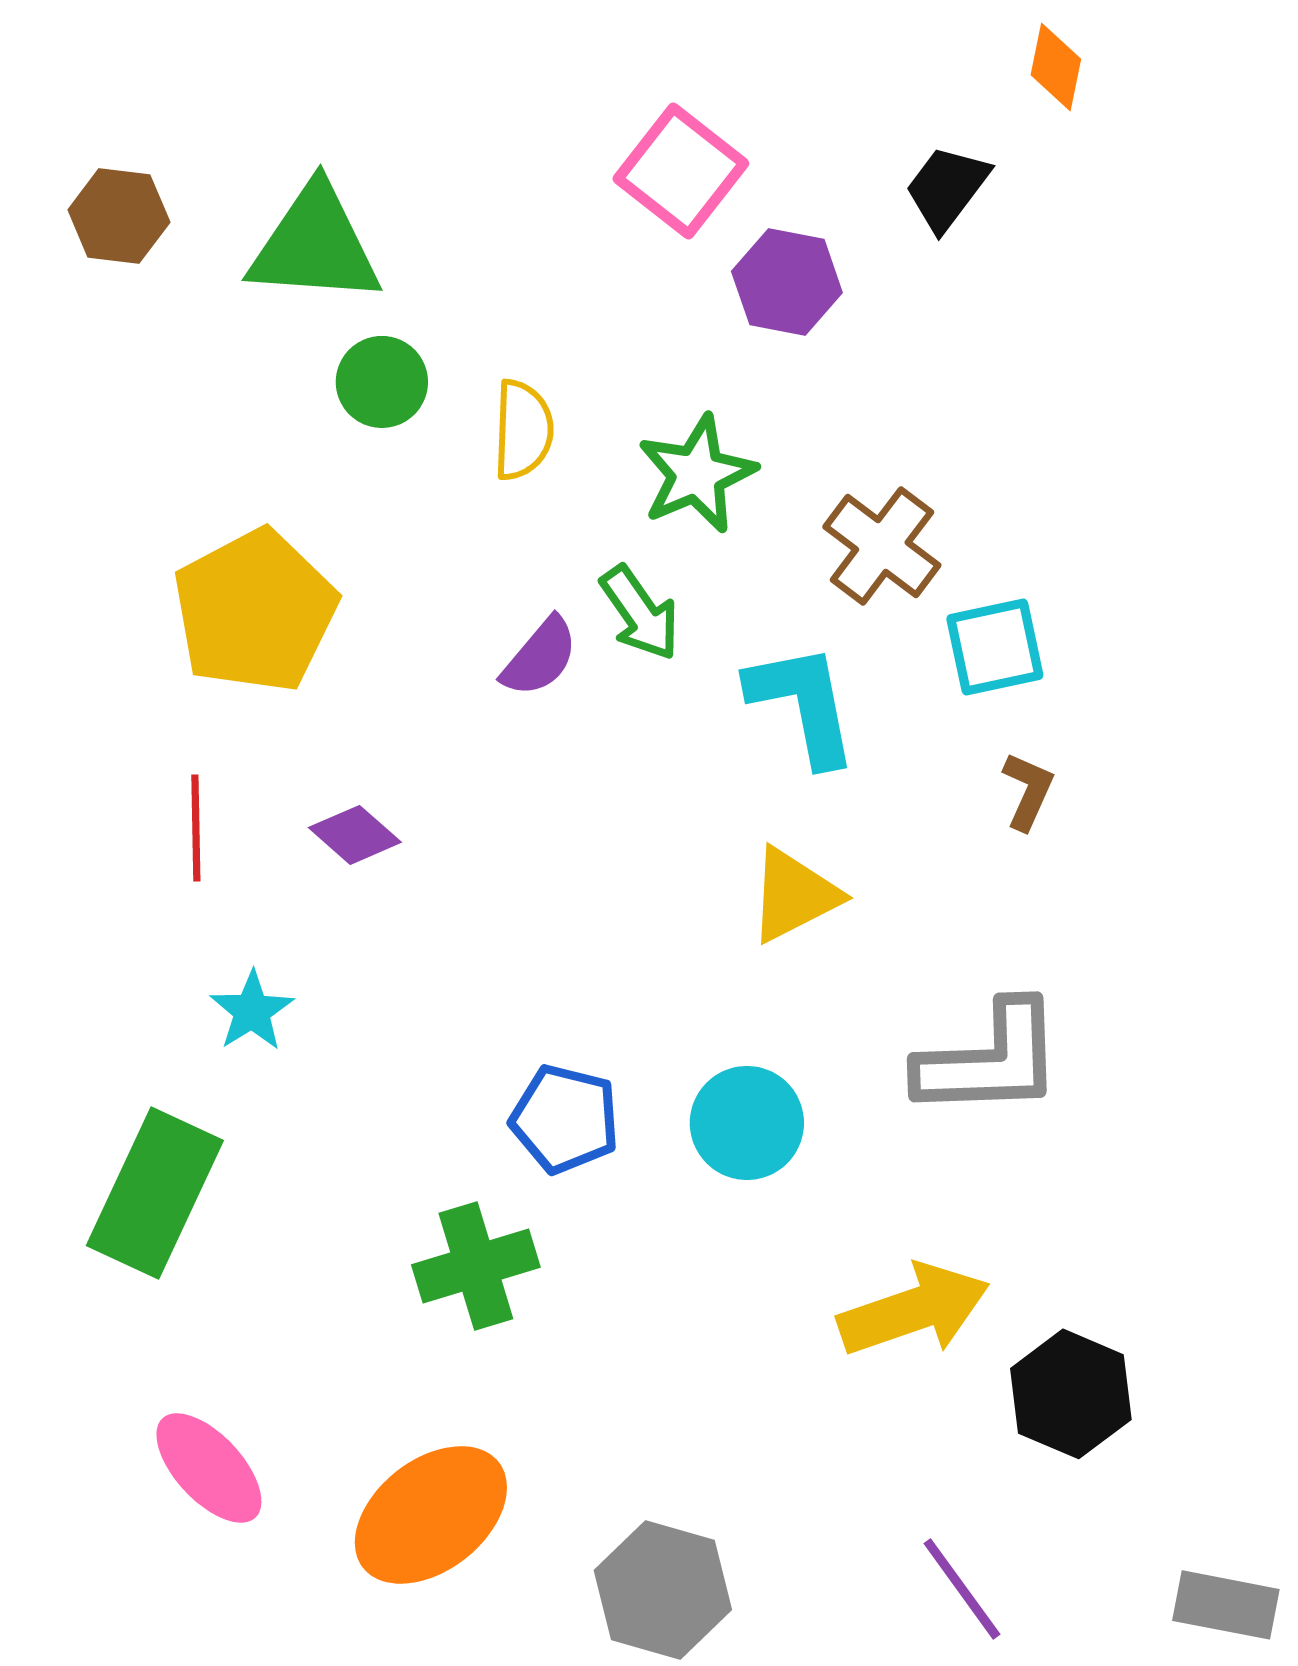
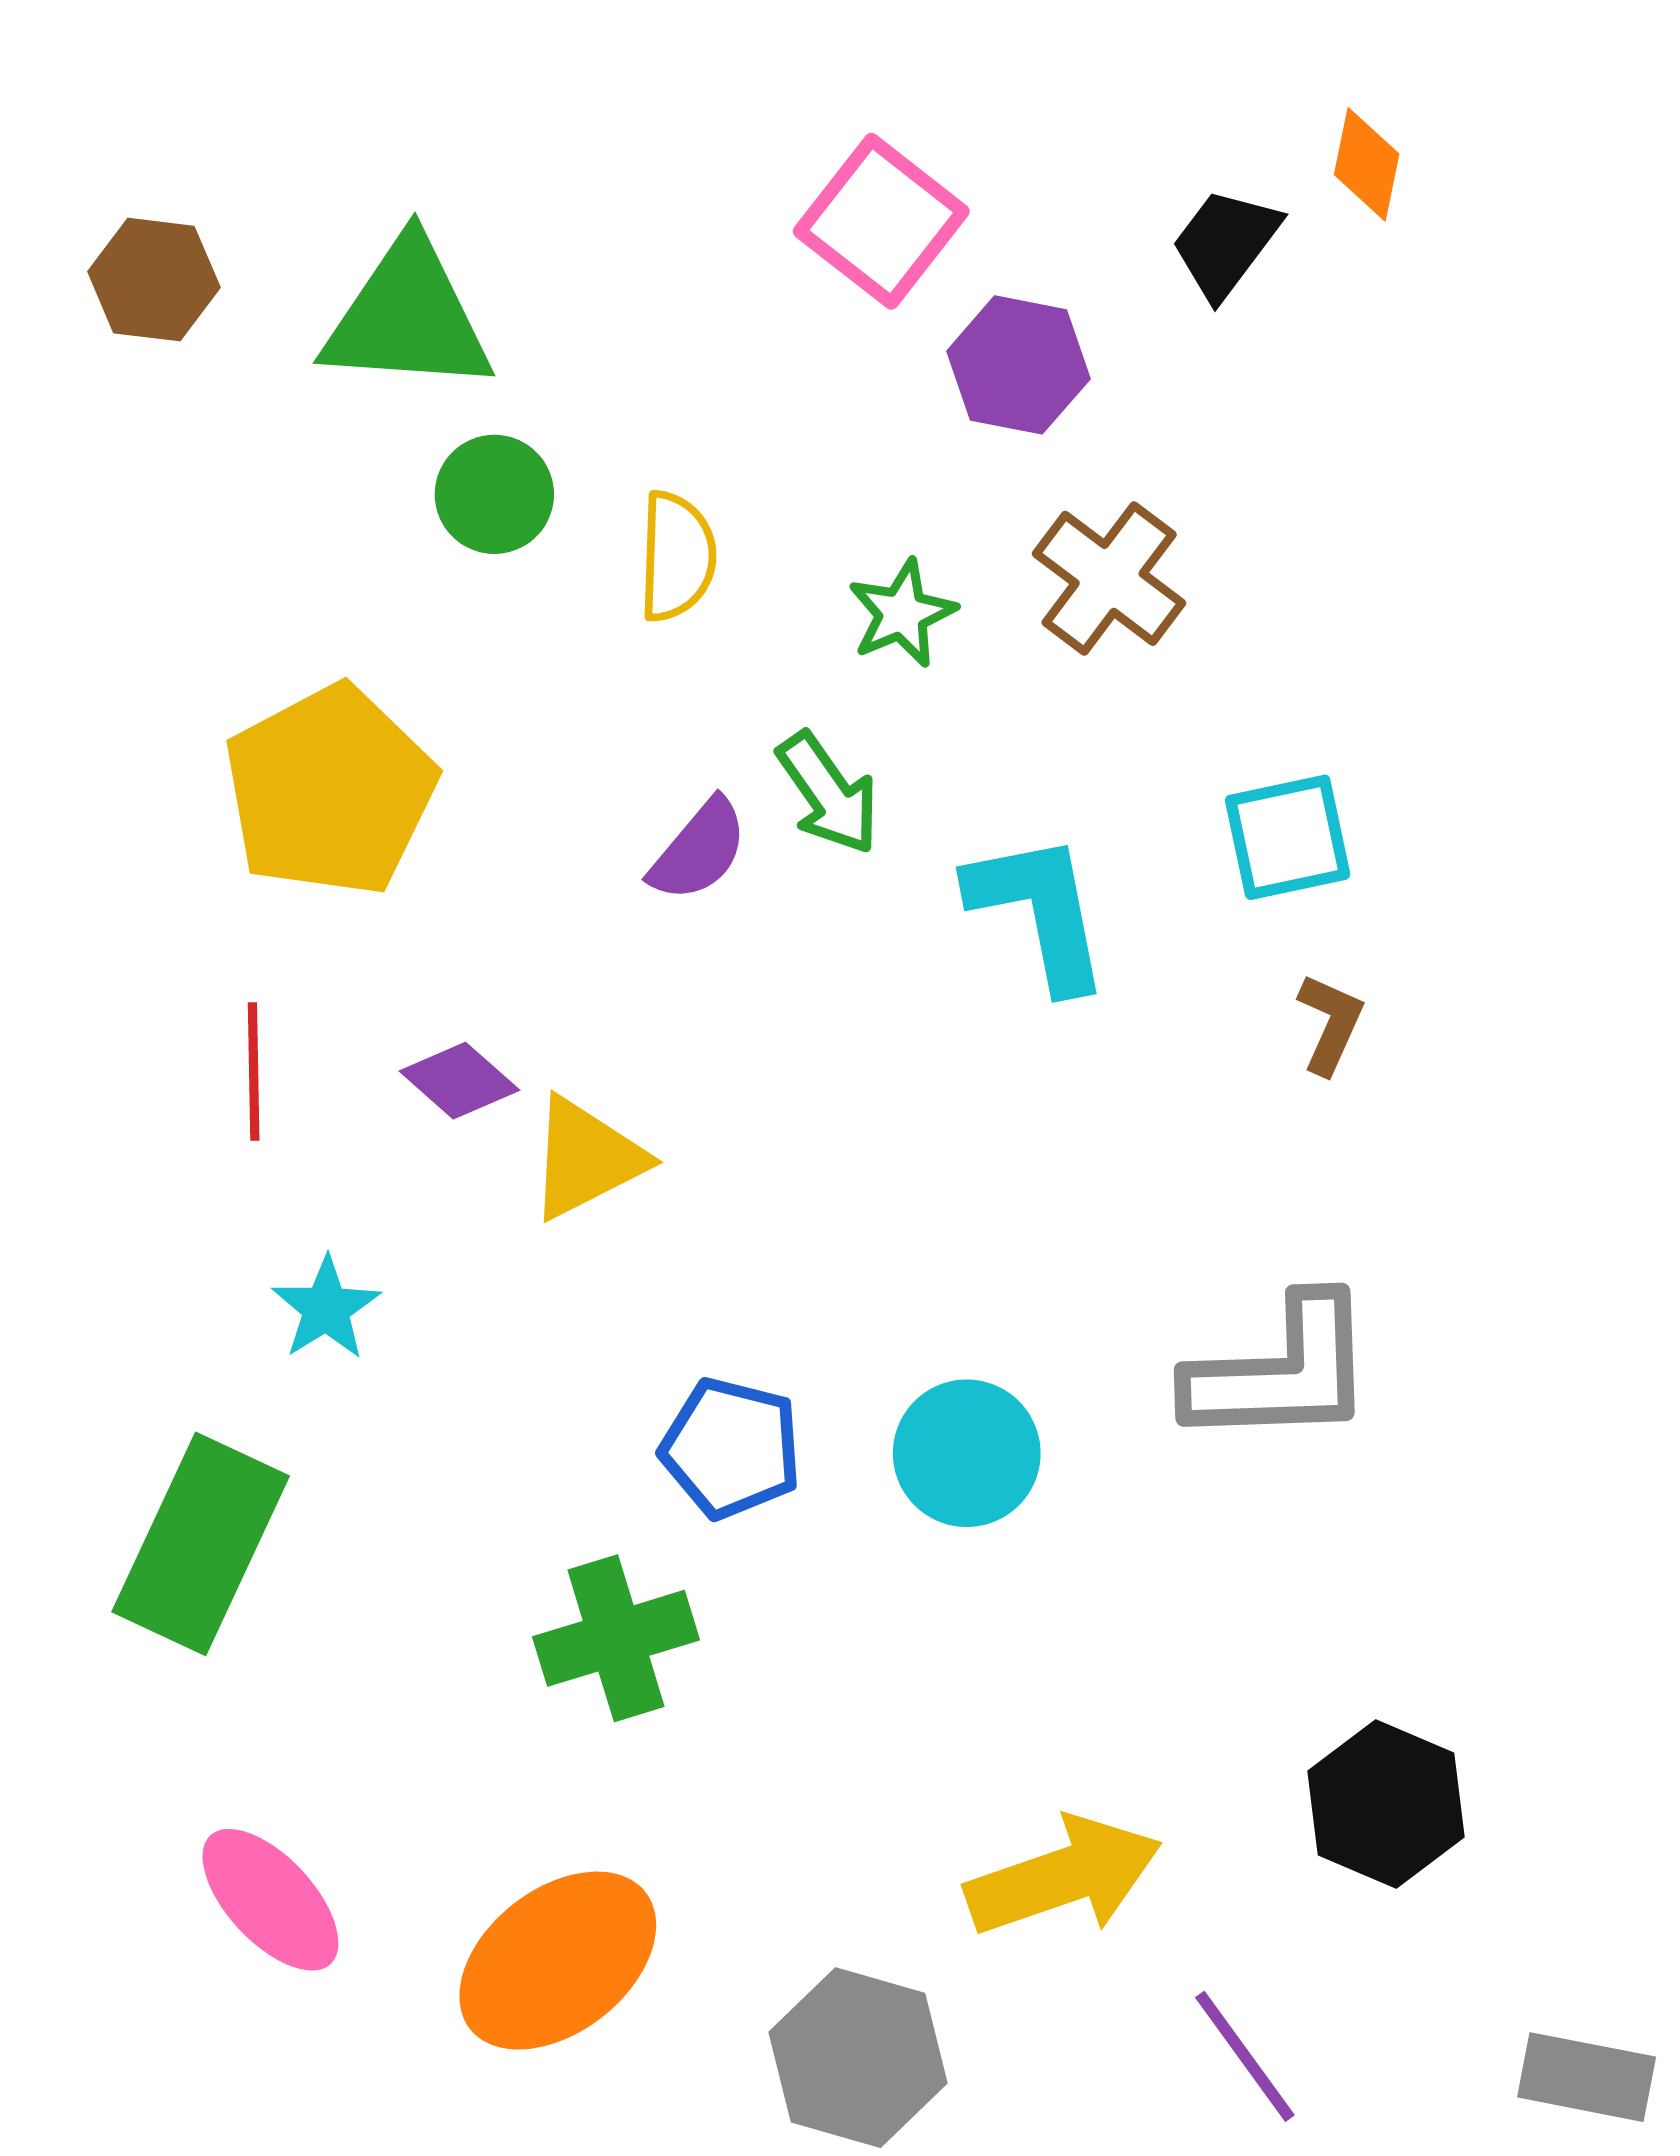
orange diamond: (1056, 67) -> (1367, 164), moved
green star: (697, 474) -> (902, 613), size x0.7
brown cross: (882, 546) -> (1109, 578), moved
yellow triangle: (794, 895) -> (586, 1158), moved
yellow arrow: (914, 1310) -> (1064, 1876), moved

